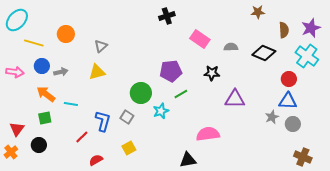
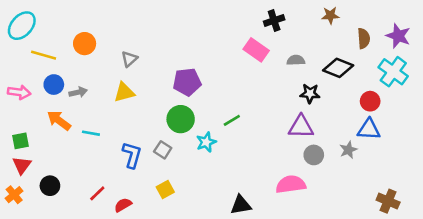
black cross: (167, 16) -> (274, 20), moved
purple star: (311, 28) -> (398, 36), turned -30
purple pentagon: (171, 71) -> (187, 82), moved
black star: (212, 73) -> (310, 93), moved
green square: (45, 118) -> (20, 141), moved
gray circle: (293, 124) -> (314, 155), moved
pink semicircle: (208, 134) -> (291, 184), moved
red line: (82, 137) -> (97, 193), moved

